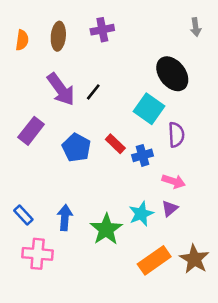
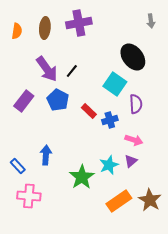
purple cross: (102, 30) -> (79, 23), size x1.4
blue pentagon: (76, 148) -> (58, 100), moved
blue arrow: (65, 218) -> (46, 155), moved

